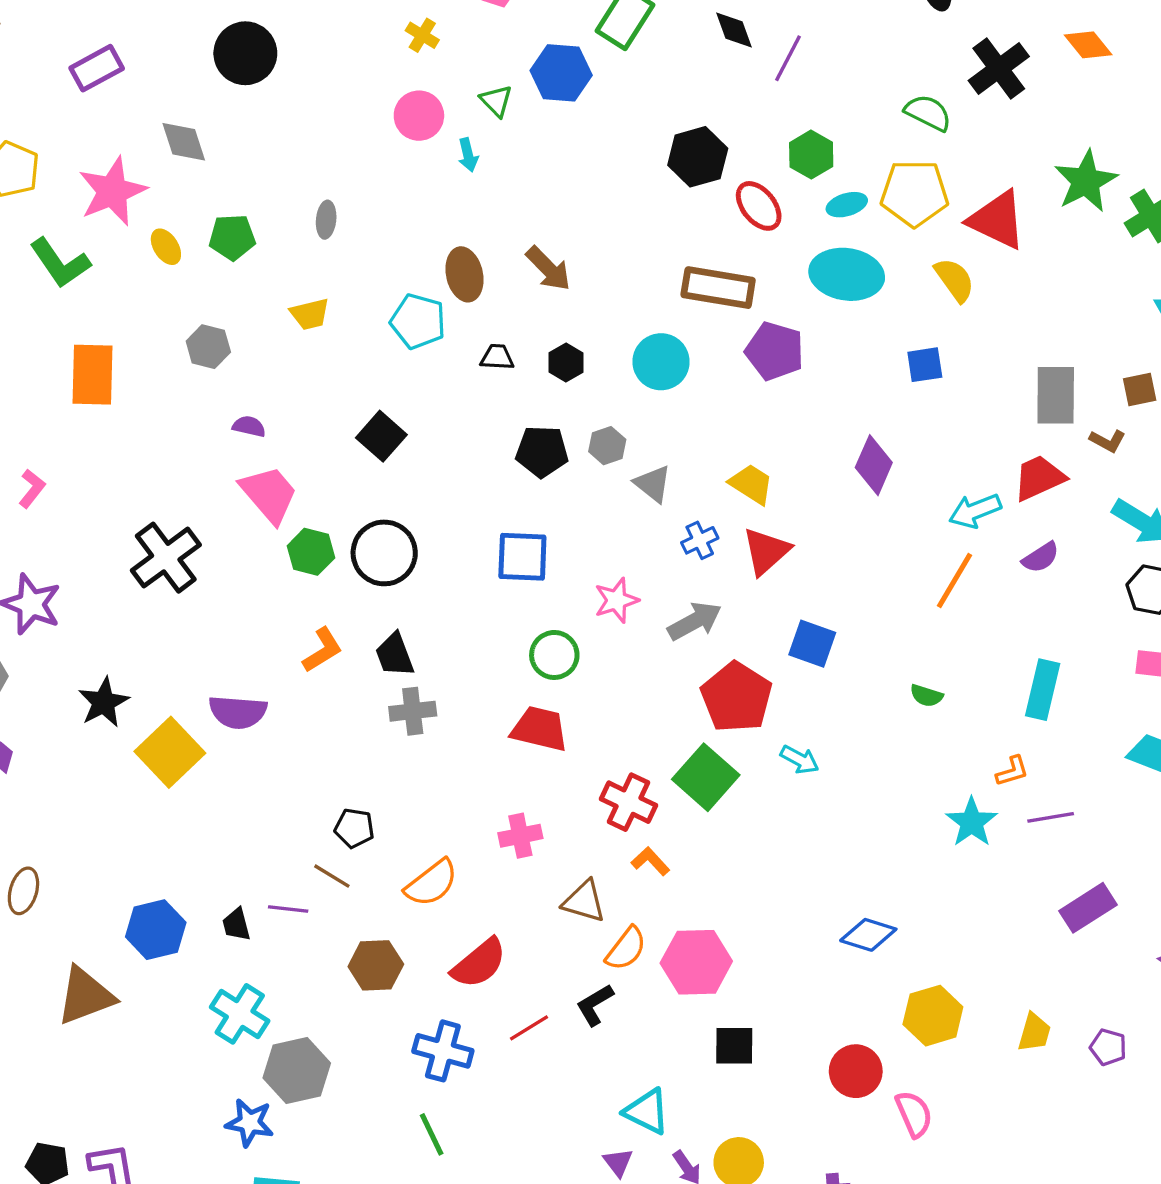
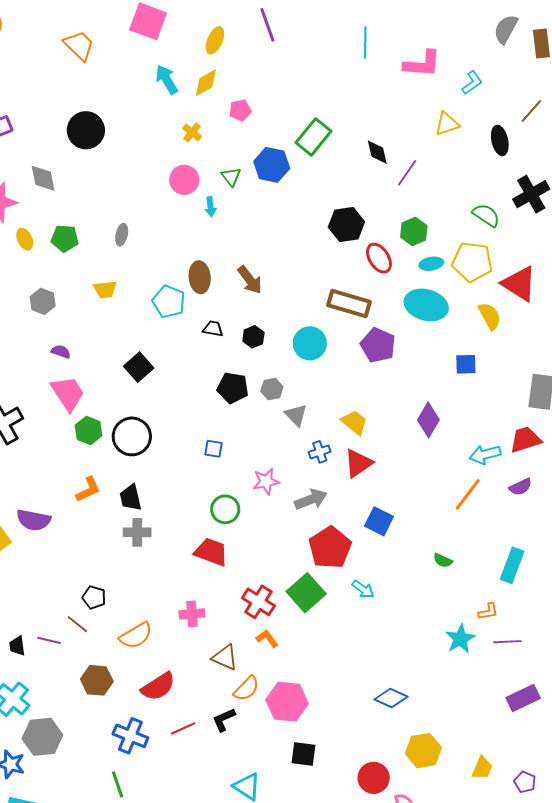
blue square: (522, 557) -> (213, 449), size x0.6

